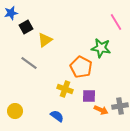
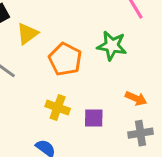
orange pentagon: (81, 67) -> (65, 59), moved
orange arrow: (101, 110) -> (136, 98), moved

